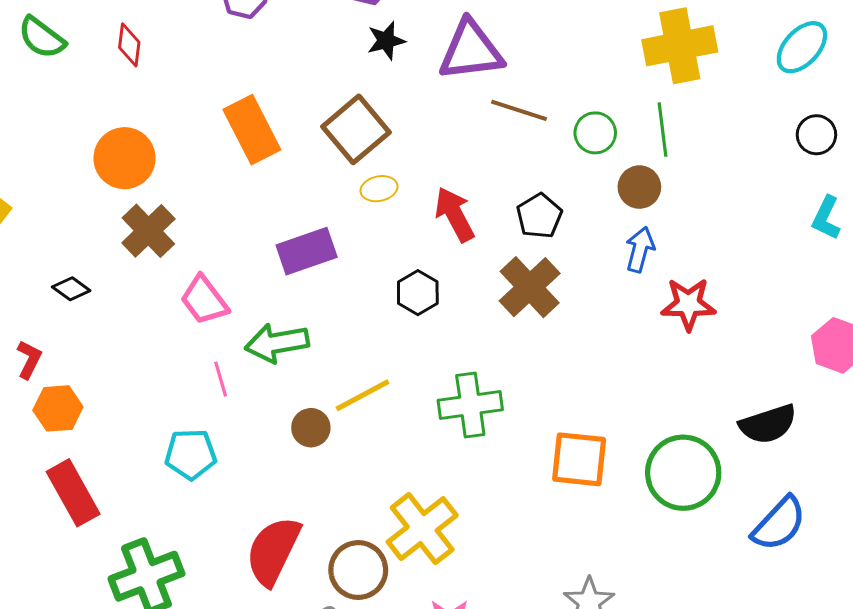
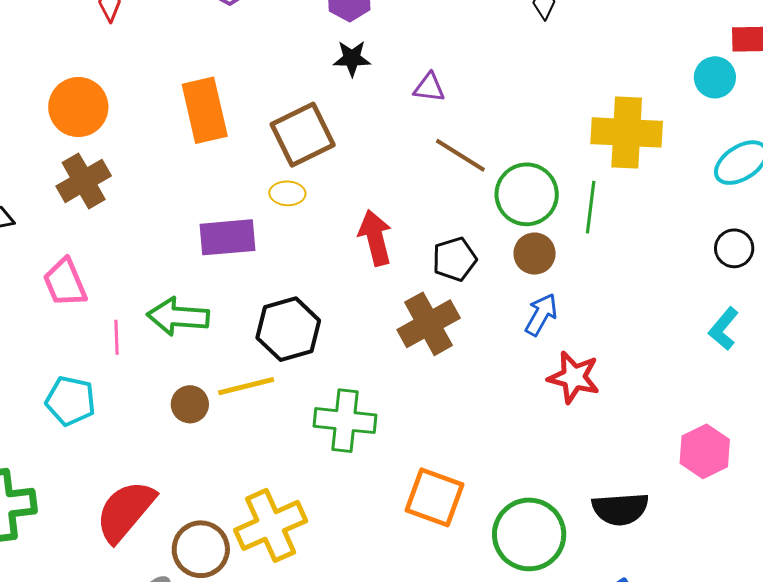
purple triangle: (471, 50) -> (429, 88), size x0.5
green circle: (595, 133) -> (527, 194), size x1.5
brown circle: (639, 187) -> (535, 254), moved
yellow ellipse: (379, 189) -> (287, 193), moved
black hexagon: (418, 293) -> (288, 329), moved, size x1.5
pink trapezoid: (204, 300) -> (65, 283), moved

